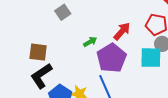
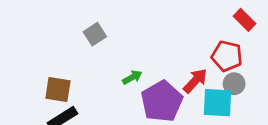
red arrow: (122, 31) -> (195, 81), moved

